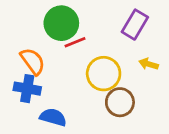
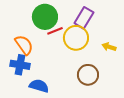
purple rectangle: (135, 25) -> (84, 18), moved
yellow circle: (104, 74) -> (76, 38), moved

